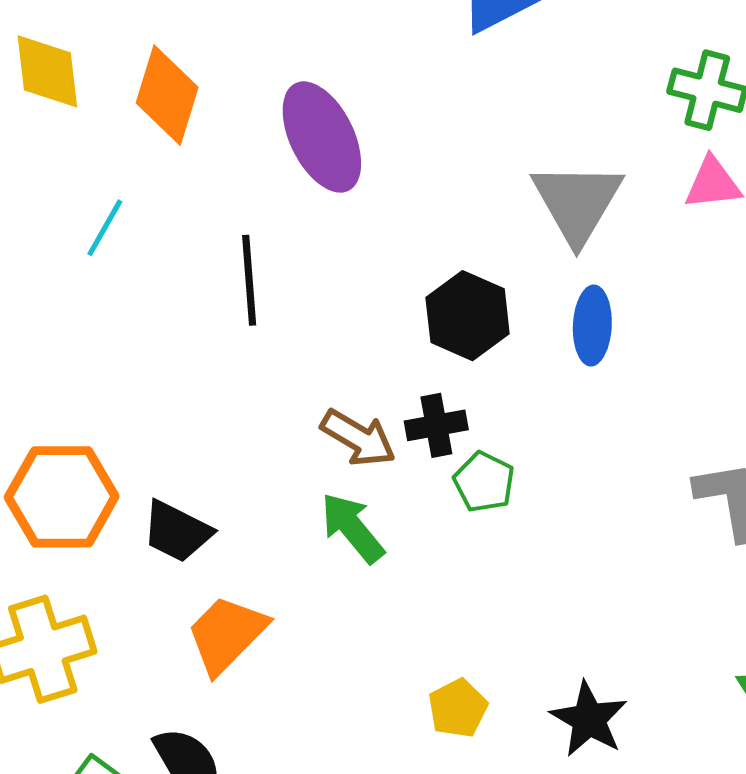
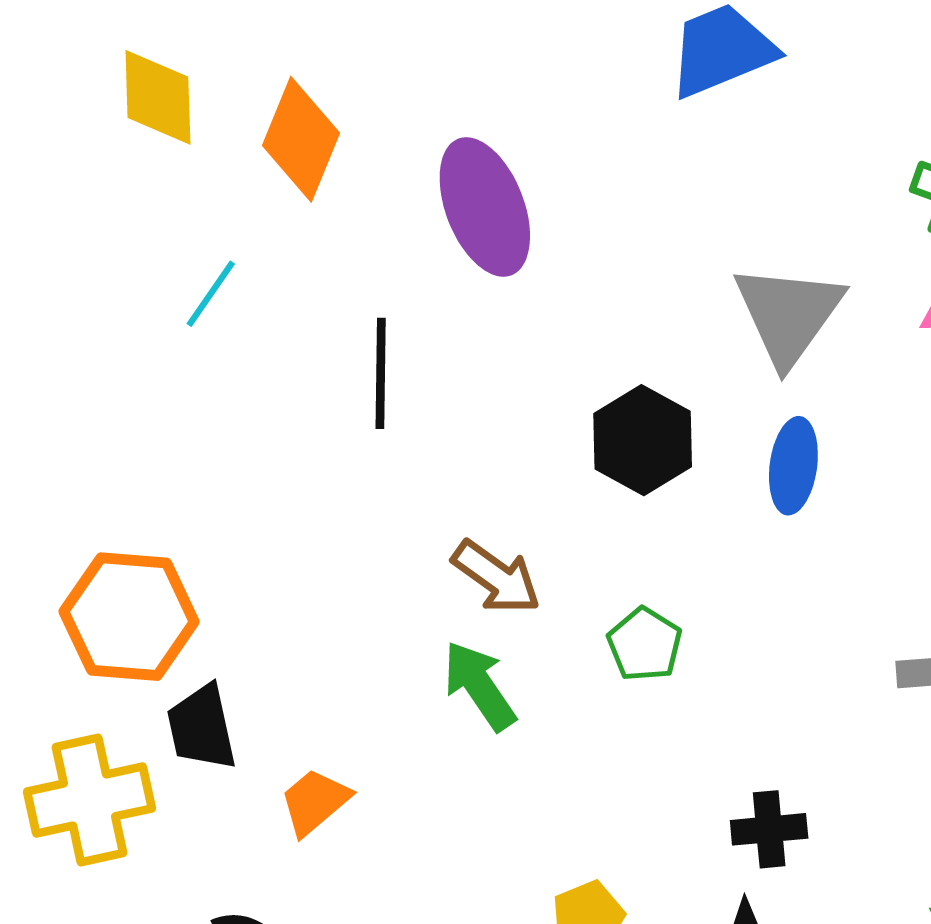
black cross: (436, 425) -> (769, 829), moved
black trapezoid: (177, 531) -> (202, 727), moved, turned 46
orange trapezoid: (227, 634) -> (315, 802), size x0.7

